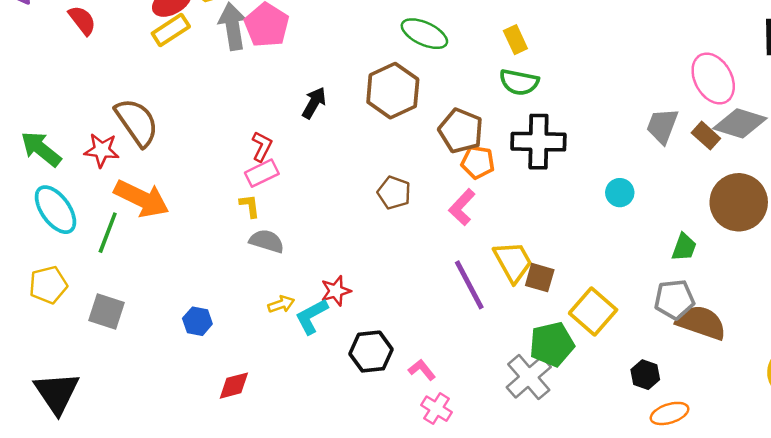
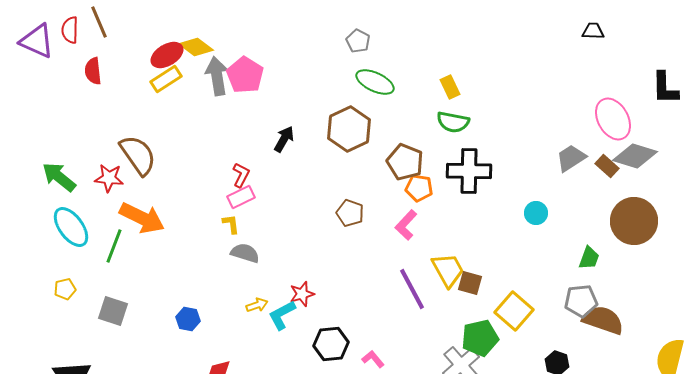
red semicircle: (82, 20) -> (93, 71), turned -148
gray trapezoid: (662, 126) -> (571, 158), turned 36
yellow pentagon: (48, 285) -> (65, 289), size x0.7

